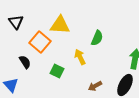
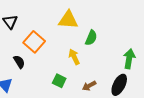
yellow triangle: (60, 25) -> (68, 20), moved
green square: (57, 71) -> (59, 81), moved

